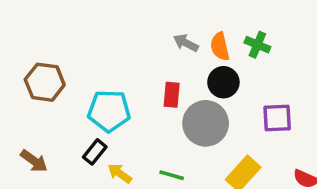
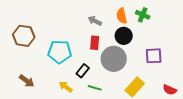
gray arrow: (186, 43) -> (95, 21), moved
black rectangle: (95, 152) -> (83, 71), moved
brown arrow: (34, 161) -> (27, 81), moved

